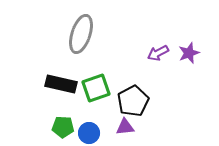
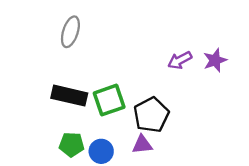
gray ellipse: (81, 34) -> (70, 32), moved, size x0.7

